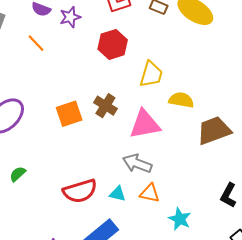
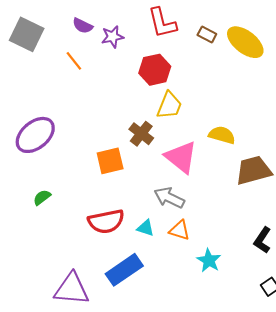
yellow trapezoid: (151, 74) -> (169, 105), moved
orange square: (69, 114) -> (110, 161), moved
pink triangle: (145, 124) -> (181, 157), turned 44

